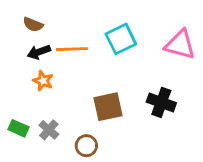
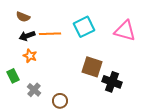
black cross: (161, 102) -> (112, 82), moved
brown square: (108, 107) -> (92, 67), moved, turned 30
green rectangle: (19, 128) -> (13, 76), moved, turned 40

